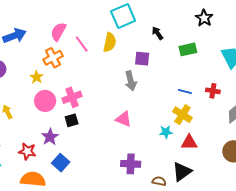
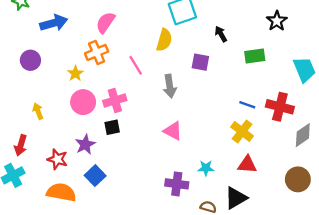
pink line: (82, 44) -> (136, 65), moved
gray arrow: (131, 81) -> (170, 86), moved
red cross: (213, 91) -> (280, 107), size x1.6
cyan star: (166, 132) -> (206, 168), moved

